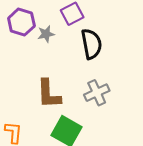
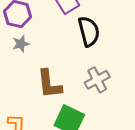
gray star: (46, 34) -> (21, 44), moved

